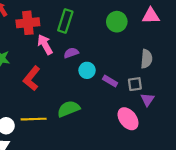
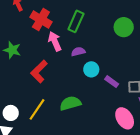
red cross: (28, 23) -> (41, 20), turned 30
yellow line: (34, 119) -> (37, 109), turned -60

